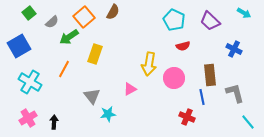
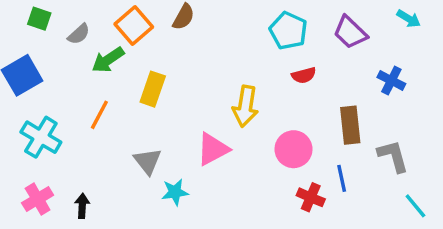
green square: (29, 13) -> (39, 19), turned -32
pink circle: (174, 78) -> (293, 149), moved
pink triangle: (130, 89) -> (213, 149), size x1.5
blue line: (202, 97) -> (342, 178), moved

